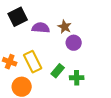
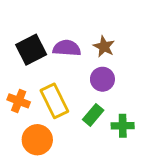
black square: (18, 17) -> (31, 50), moved
purple circle: (74, 43) -> (102, 79), moved

